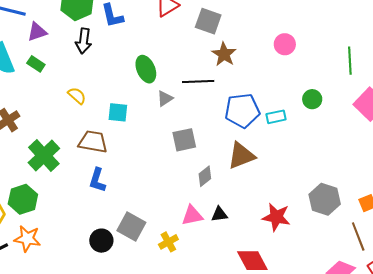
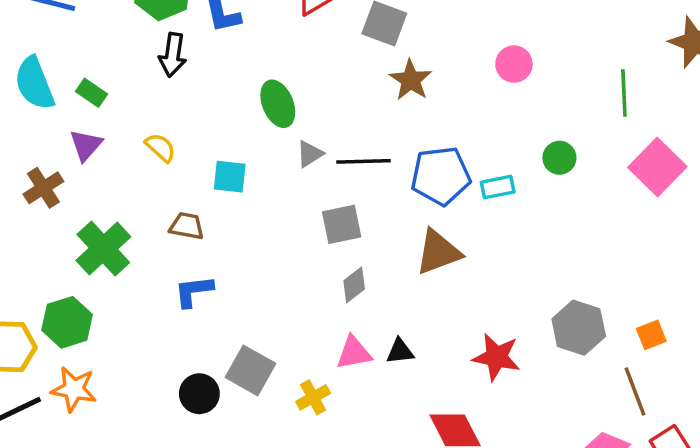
purple triangle: (37, 32) -> (86, 145), moved, turned -30
black line: (198, 82) -> (364, 161), moved
brown trapezoid: (93, 142) -> (187, 226), size x0.7
gray diamond: (205, 176) -> (354, 285), moved
blue L-shape: (97, 180) -> (194, 291), turned 65

